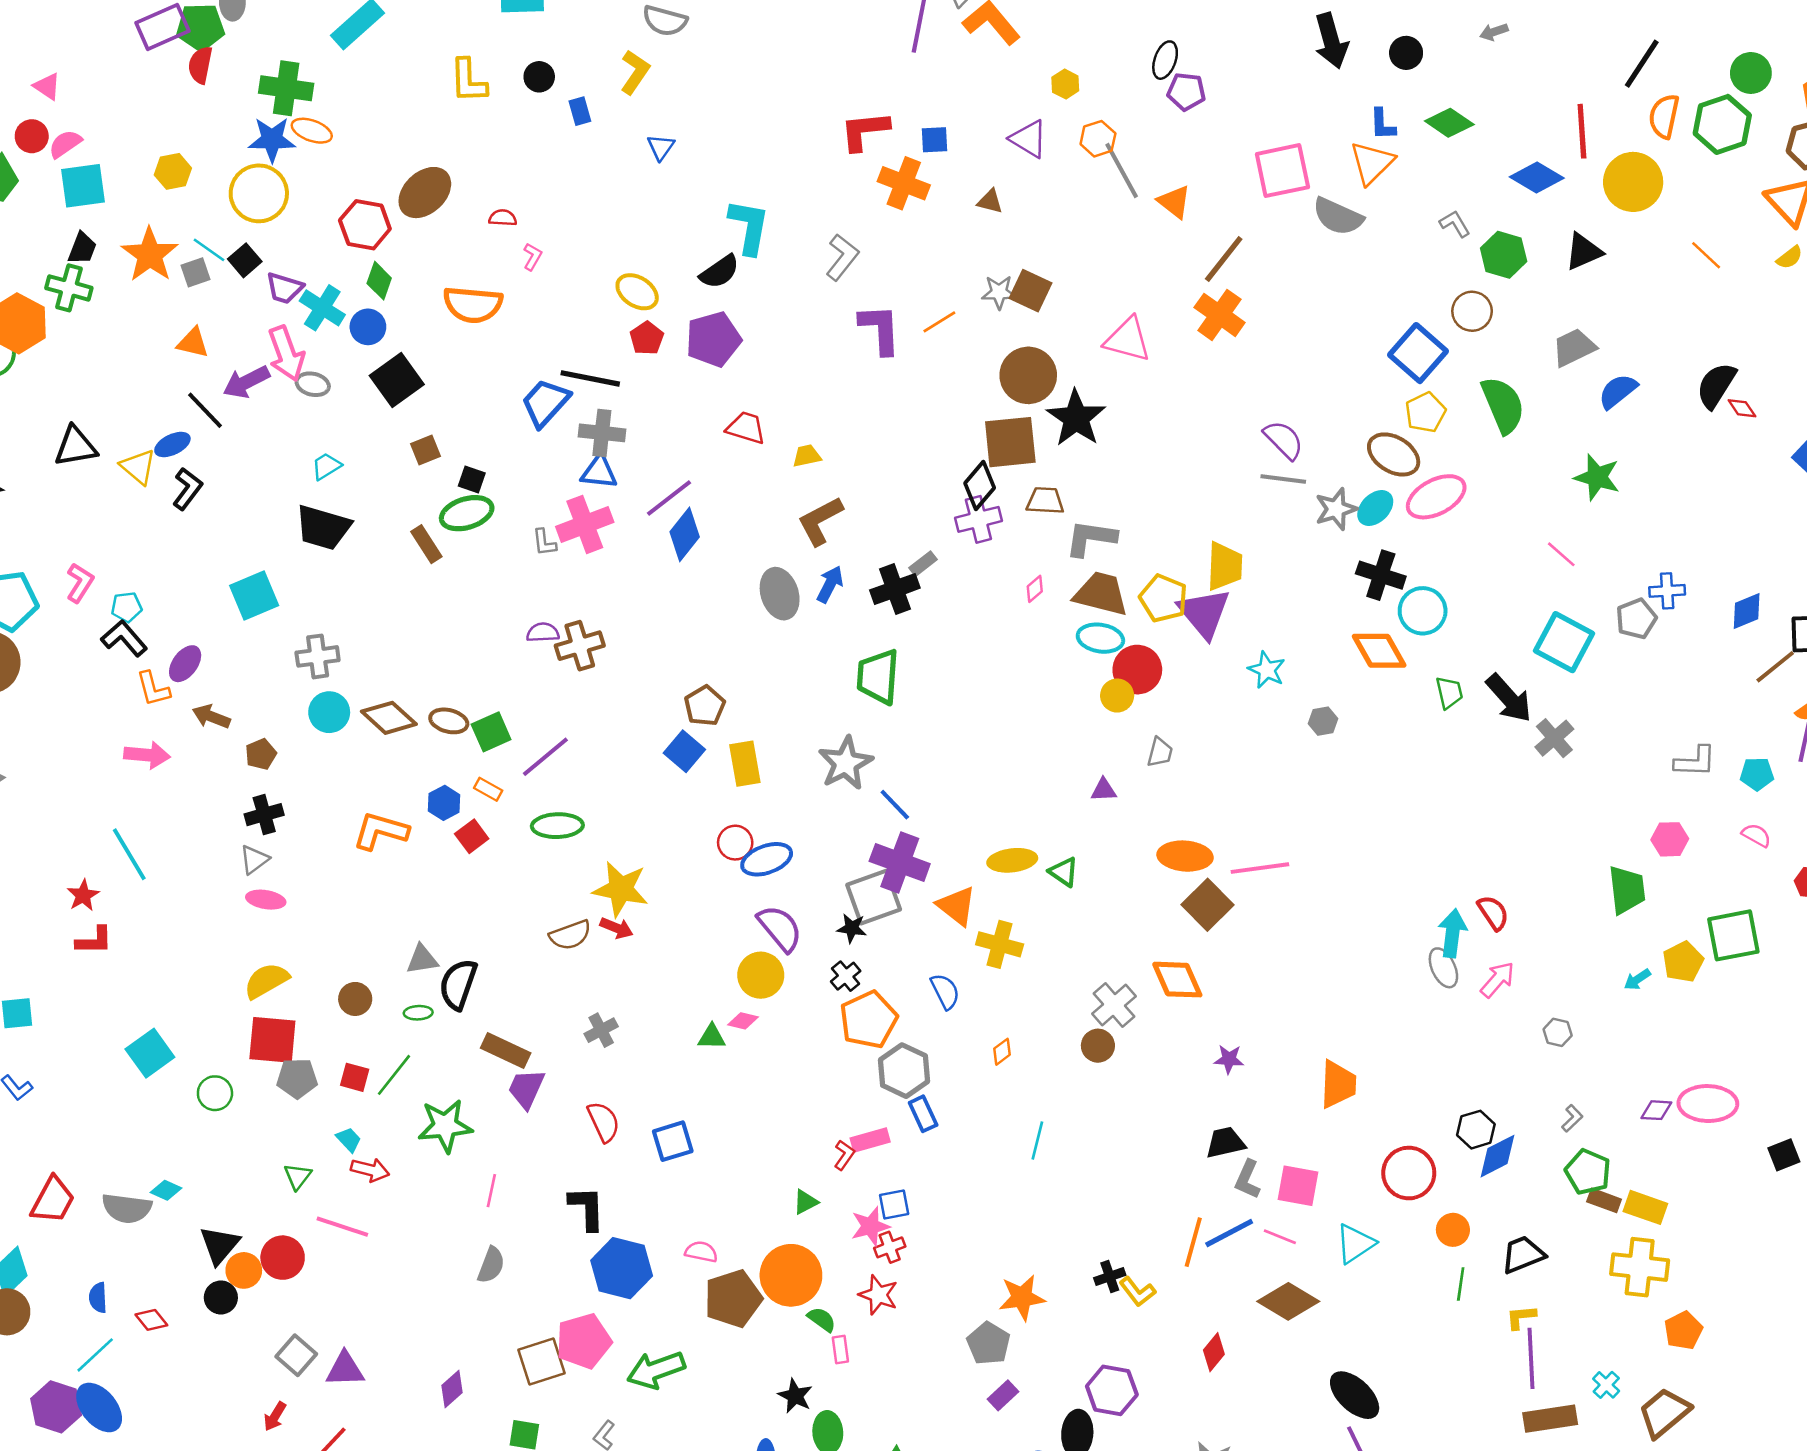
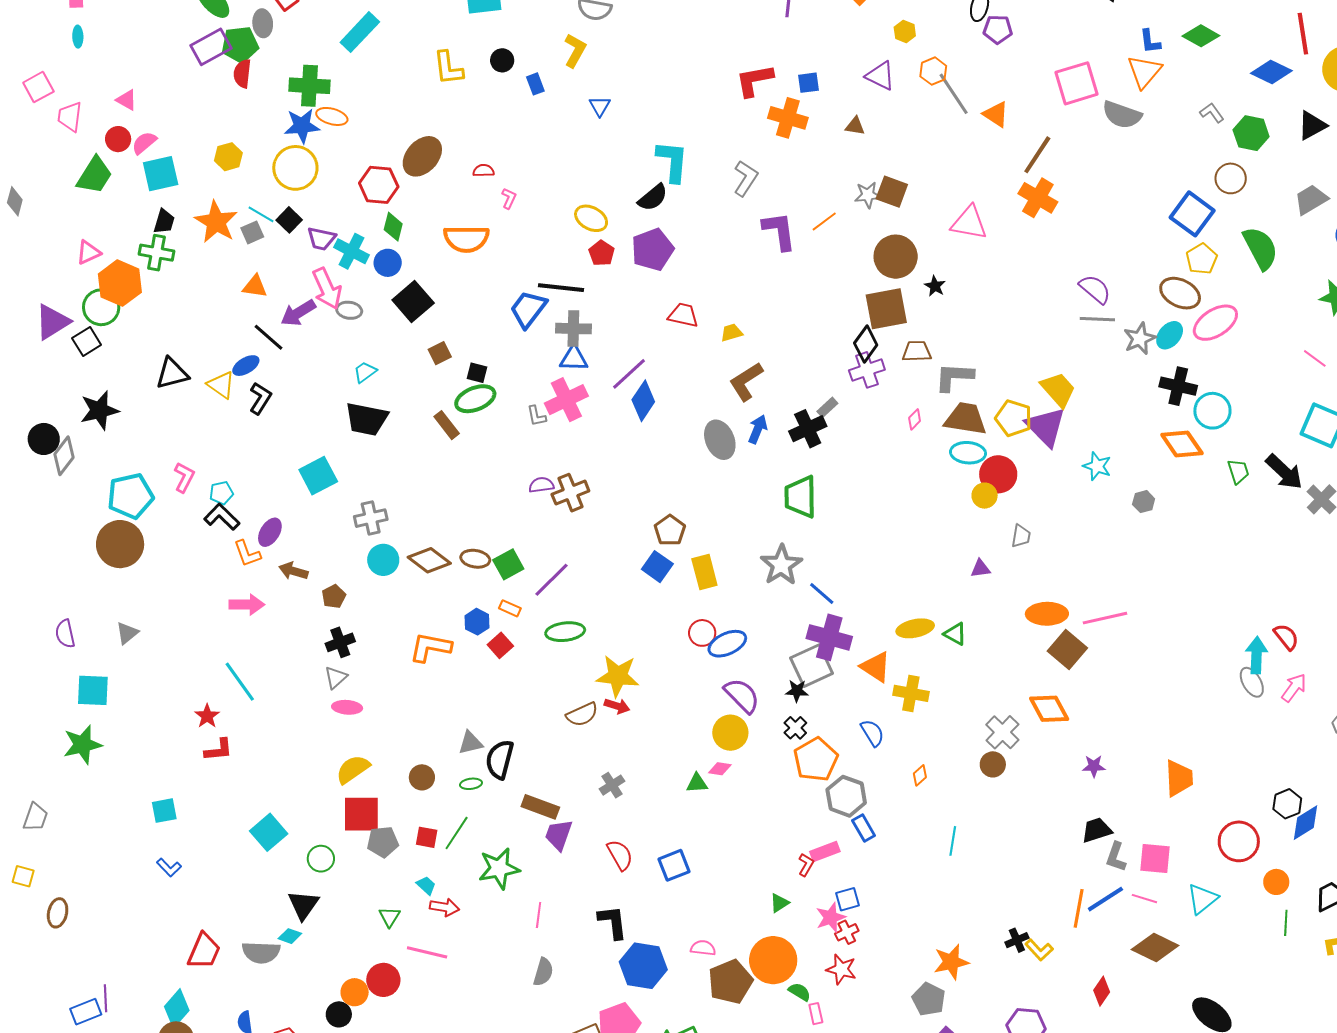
black star: (1076, 418) -> (935, 286), size x0.5
yellow trapezoid: (1225, 566) -> (1058, 390), turned -39
black triangle: (219, 1245) -> (303, 905), moved

